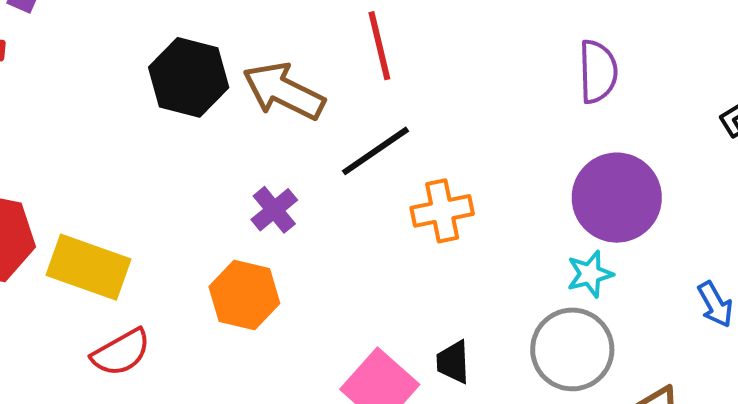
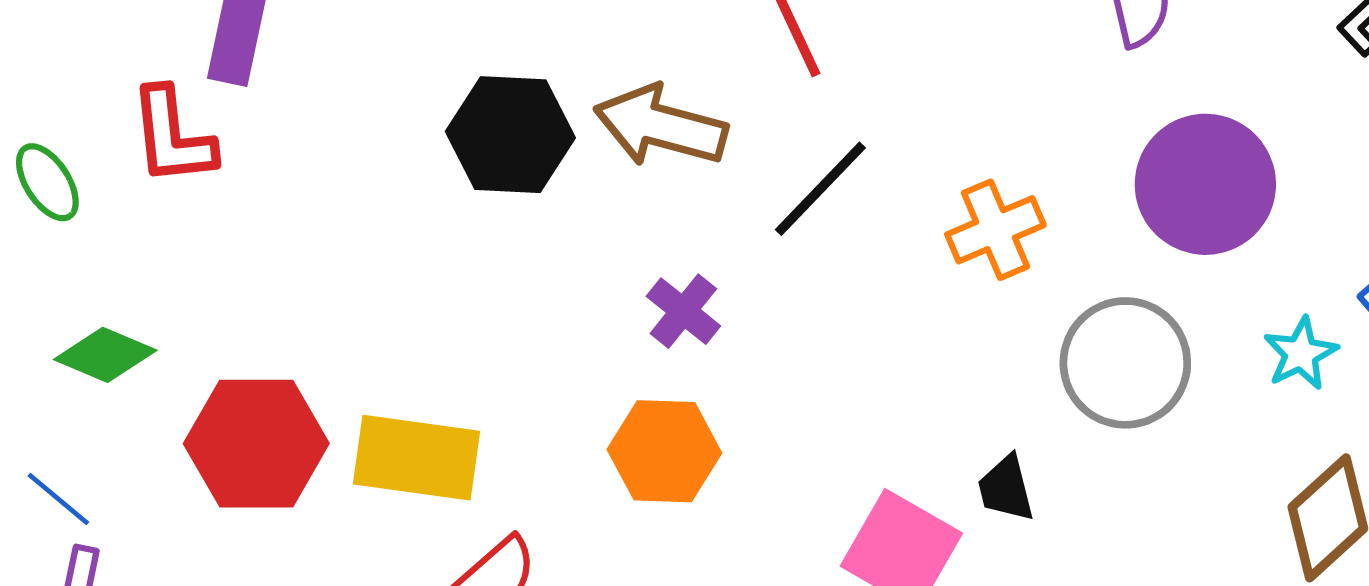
orange cross: (442, 211) -> (995, 230), moved
cyan star: (590, 274) -> (1301, 354), moved
gray circle: (572, 349) -> (1125, 363), moved

